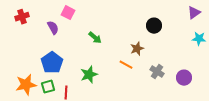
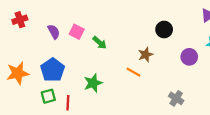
pink square: (68, 13) -> (77, 32), moved
gray cross: (157, 72) -> (176, 98), moved
purple circle: (184, 78) -> (189, 57), moved
orange star: (26, 85) -> (18, 73), moved

